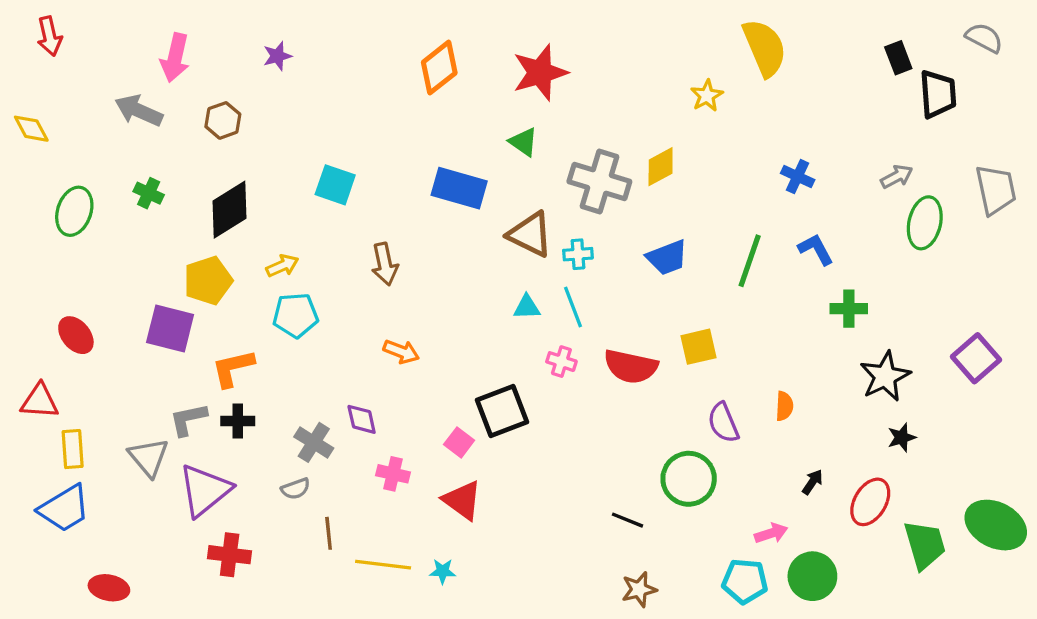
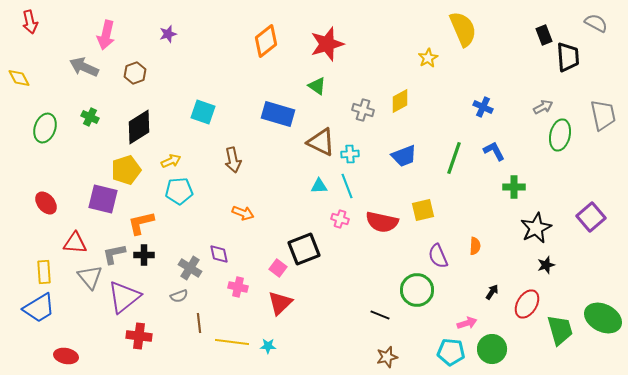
gray cross: (599, 182) -> (363, 110), size x0.6
red triangle: (40, 401) -> (75, 243), moved
red triangle: (462, 500) -> (280, 303), turned 40

